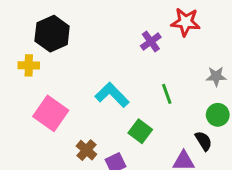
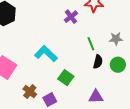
green line: (167, 94) -> (91, 44), moved
black semicircle: (204, 141) -> (98, 62), moved, turned 48

